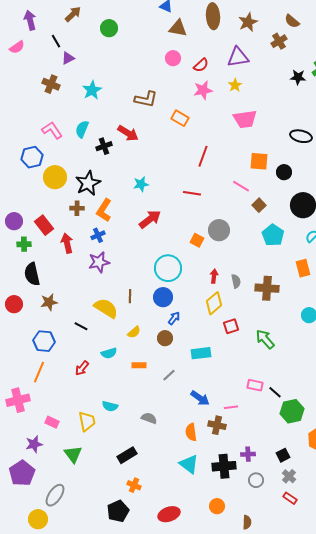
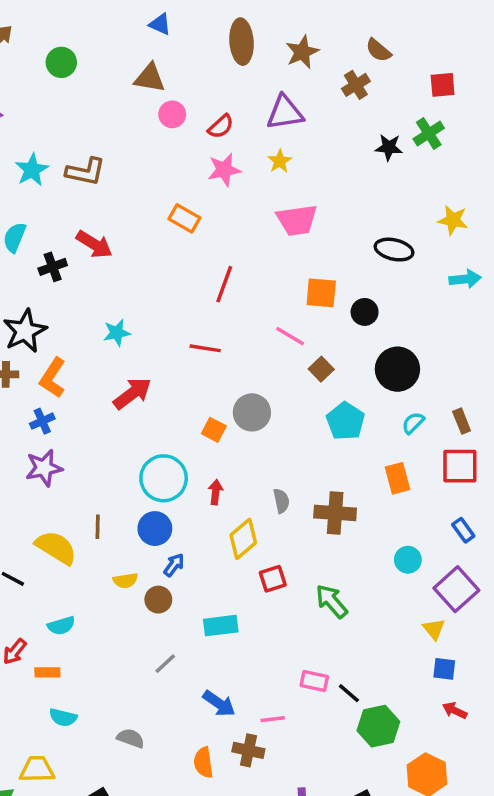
brown triangle: (178, 28) -> (150, 78), moved
brown L-shape: (146, 99) -> (86, 172), moved
red arrow: (214, 276) -> (216, 492), moved
yellow semicircle: (134, 332) -> (125, 581), moved, turned 32
orange rectangle: (139, 365) -> (47, 672), moved
yellow trapezoid: (87, 421) -> (37, 769), moved, turned -80

